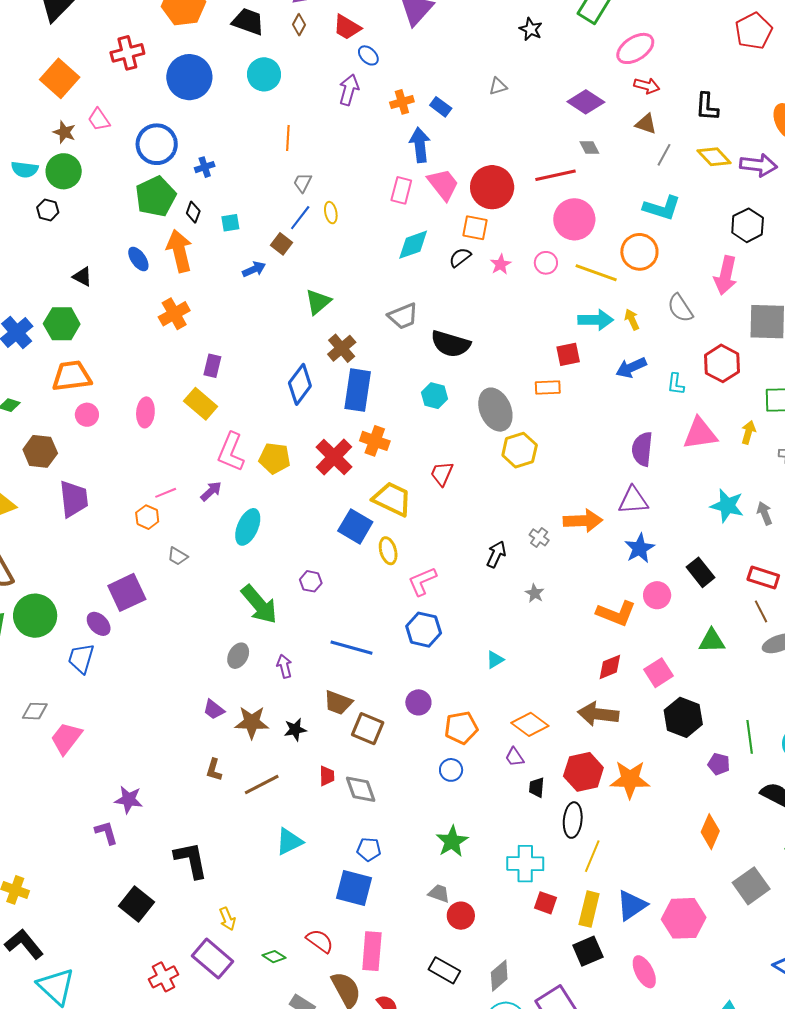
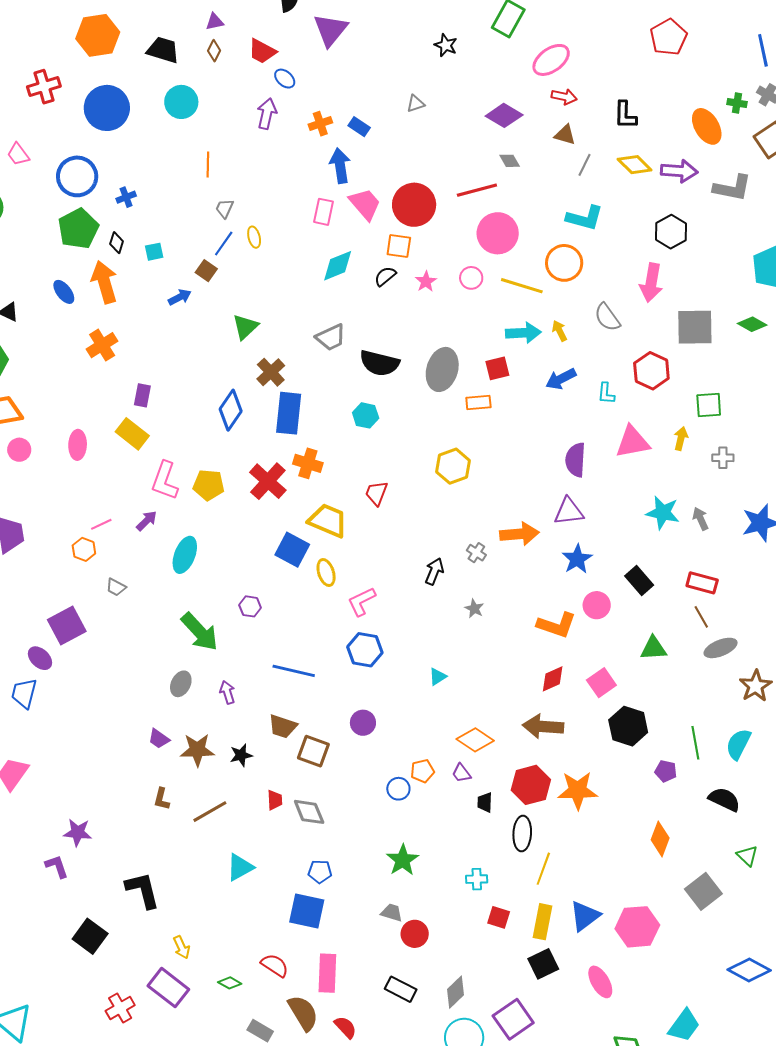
gray ellipse: (495, 410) -> (442, 369), moved, turned 42
orange pentagon: (461, 728) -> (422, 771), moved, size x0.7
cyan cross: (525, 864) -> (477, 879), size x0.6

